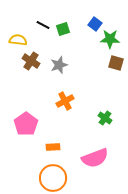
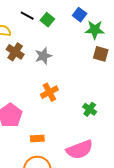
green square: (63, 29) -> (47, 20), turned -32

